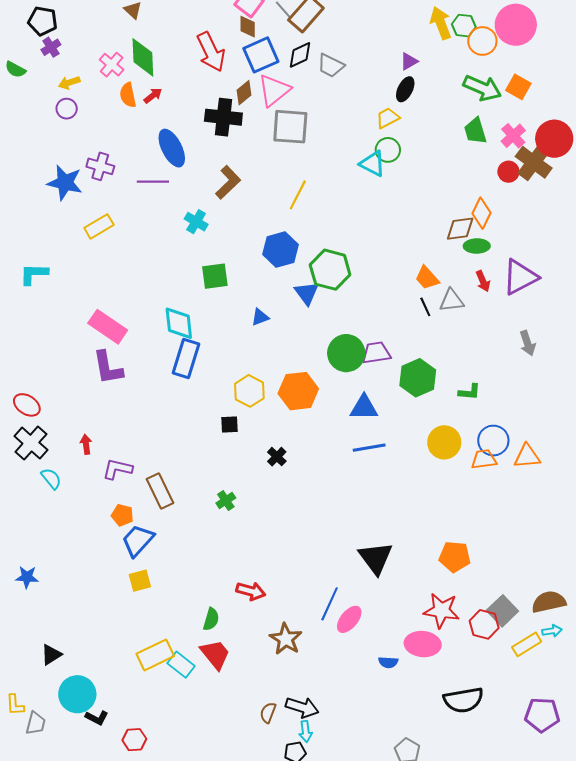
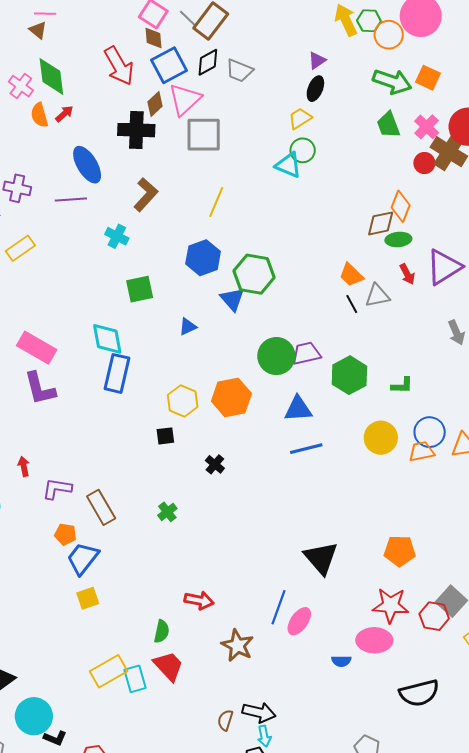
cyan rectangle: (181, 665) -> (135, 679), turned 40

